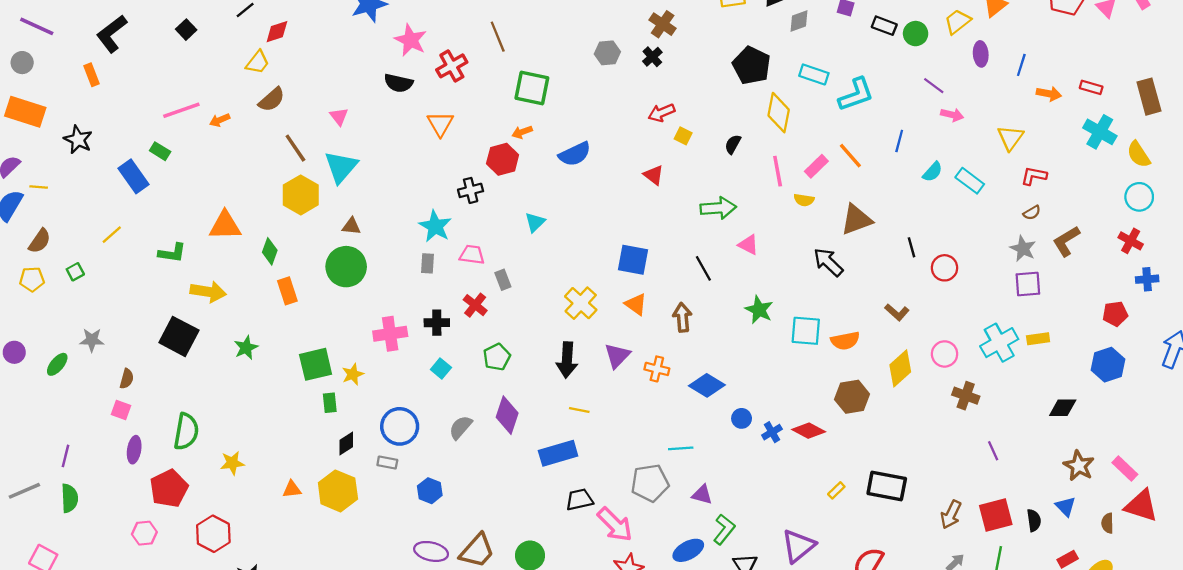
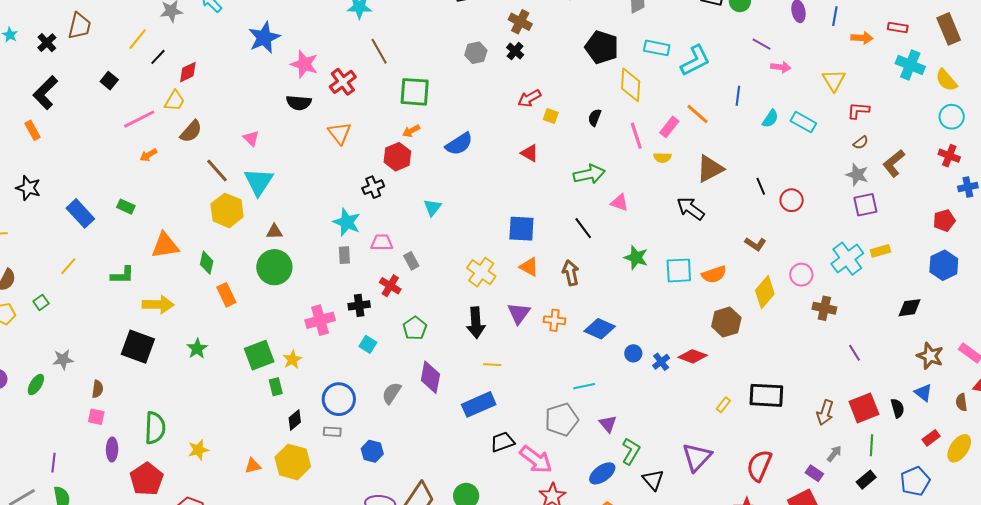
pink line: (181, 110) -> (139, 119), moved
green rectangle: (160, 151) -> (126, 207), moved
purple triangle: (702, 495) -> (608, 424), turned 42

